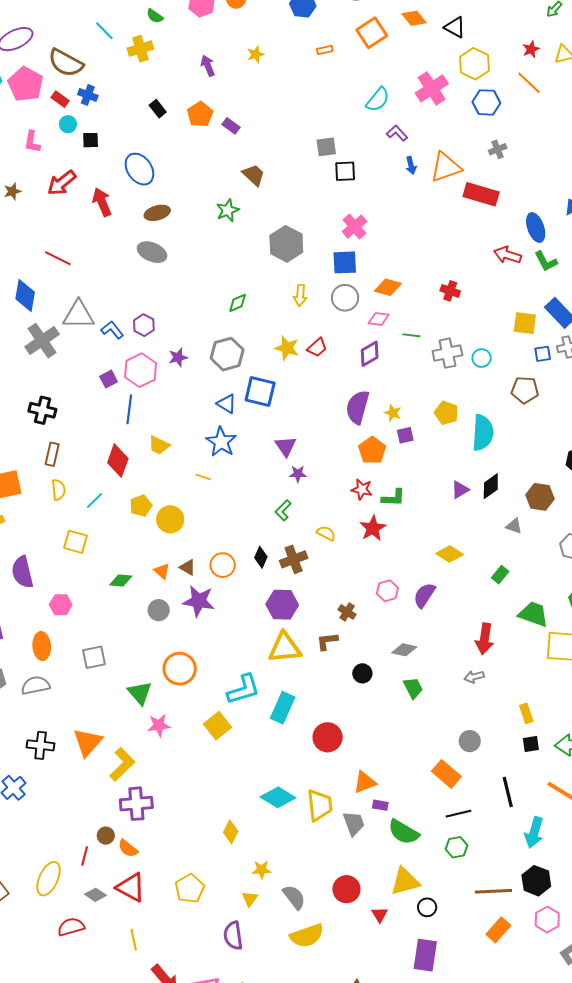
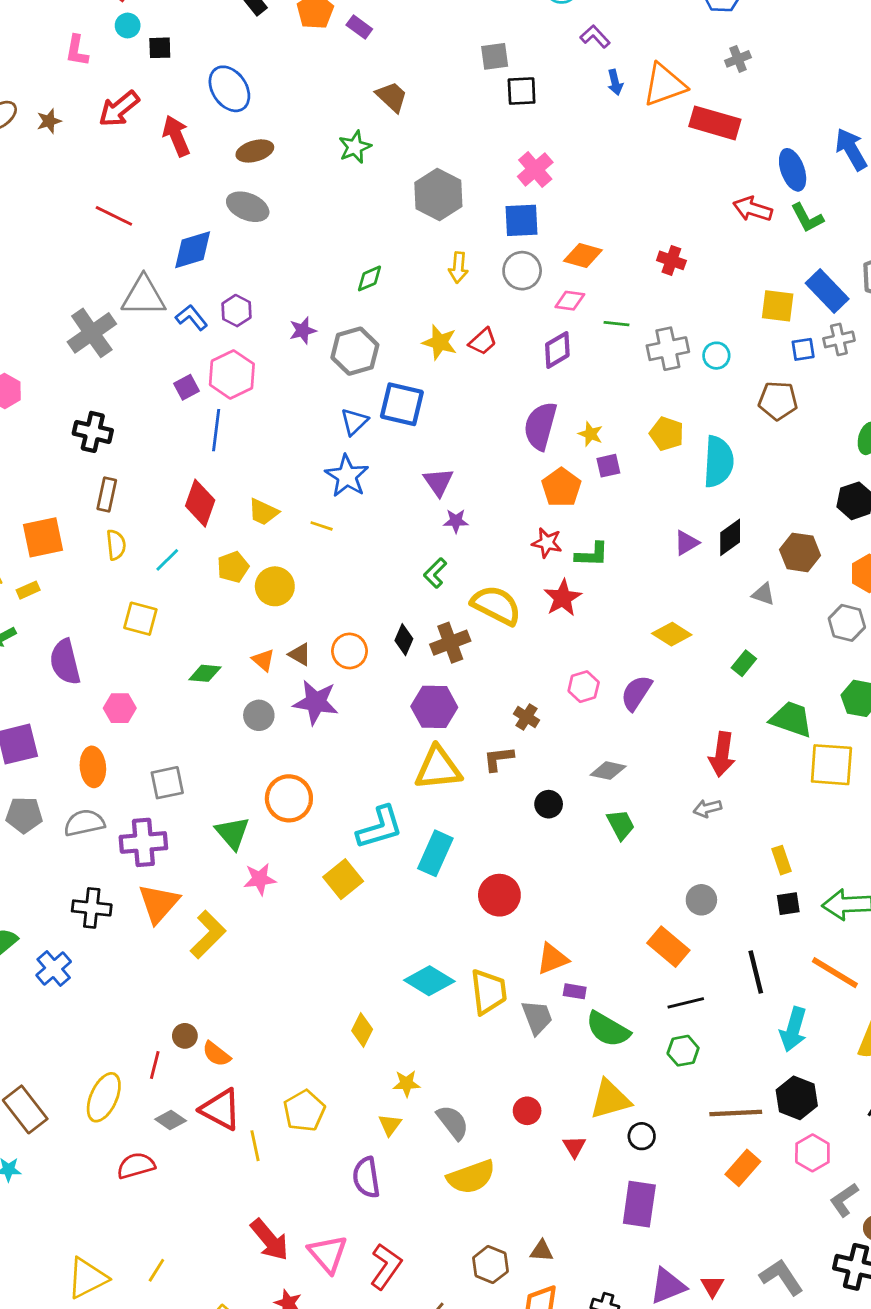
blue diamond: (25, 296) -> (193, 250), moved, turned 64
purple star: (178, 357) -> (303, 330), moved
blue triangle: (227, 404) -> (354, 422), turned 45
yellow trapezoid: (159, 445) -> (263, 512), moved
yellow semicircle: (326, 533) -> (496, 605), size x1.8
purple cross: (136, 804) -> (143, 842), moved
red circle: (346, 889) -> (527, 1111), size x0.7
yellow line: (134, 940) -> (255, 1146), moved

